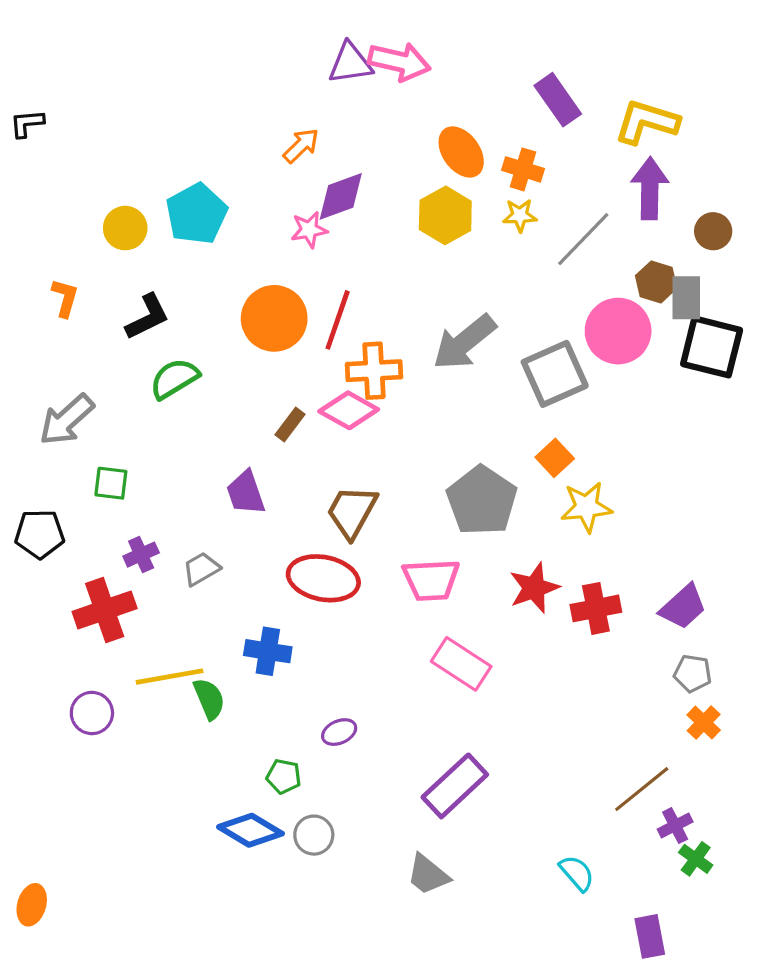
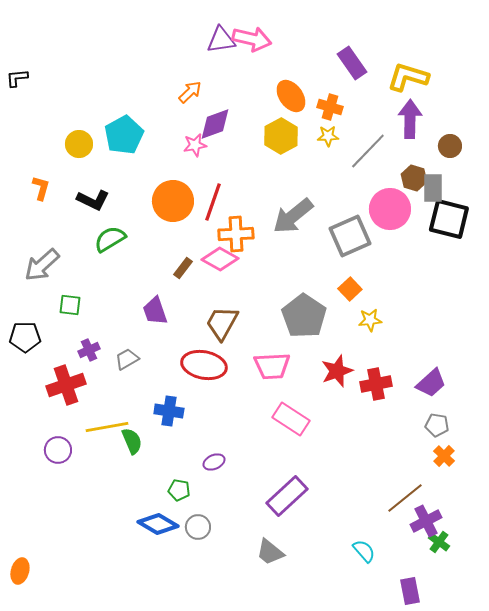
black L-shape: (147, 317) -> (93, 200), turned 52
yellow star: (586, 507) -> (370, 320), size x0.7
purple cross: (675, 826) -> (426, 521), size x1.4

